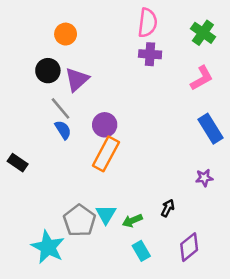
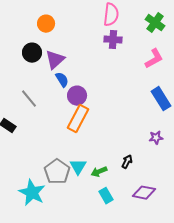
gray line: (61, 108) -> (29, 99), moved
blue semicircle: (63, 130) -> (62, 80), moved
purple diamond: (189, 247) -> (144, 193), turned 50

